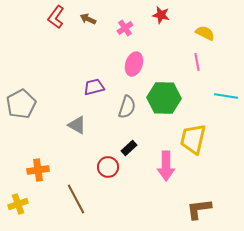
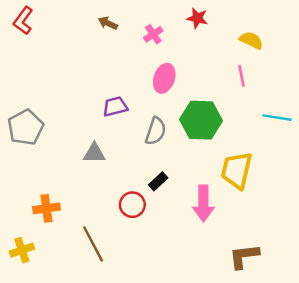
red L-shape: (56, 17) -> (23, 21), moved
gray triangle: (77, 125) -> (94, 153), turned -30

